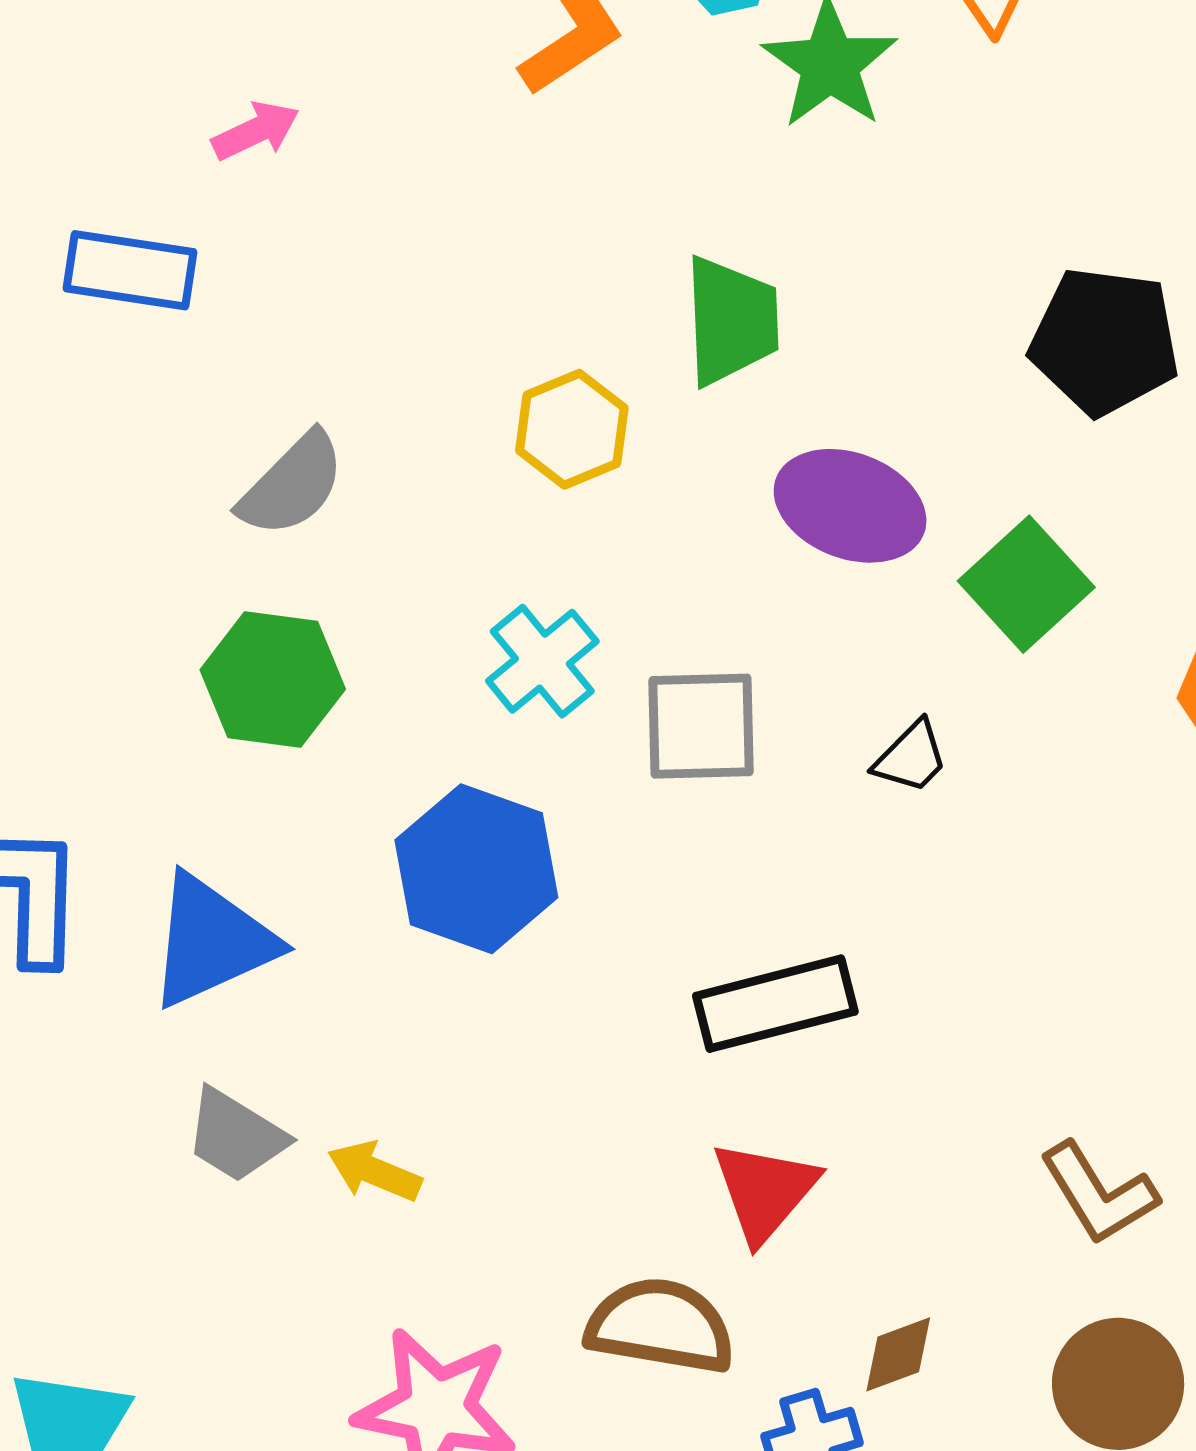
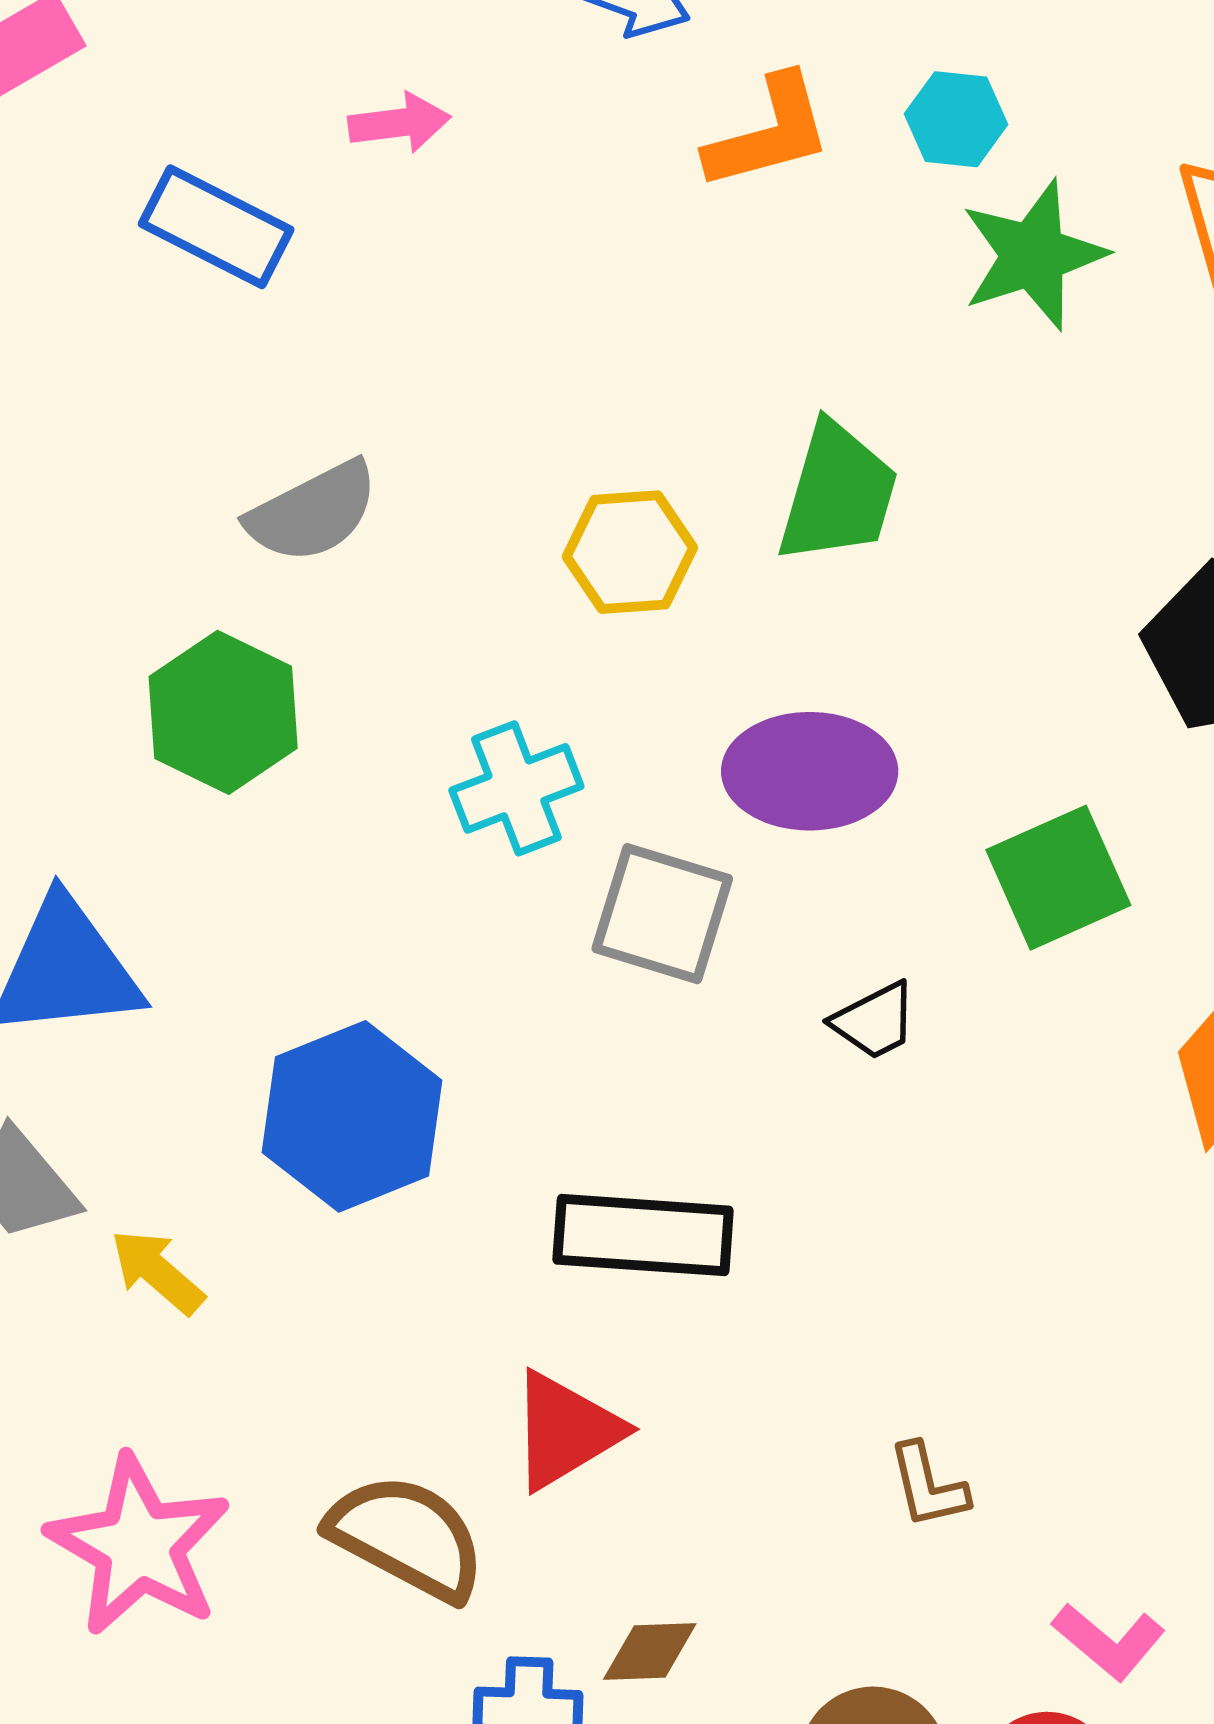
purple ellipse: (850, 506) -> (810, 771), moved, turned -39
blue hexagon: (476, 869) -> (352, 1116), moved
brown L-shape: (1099, 1193) -> (928, 1486), moved, size x0.7

